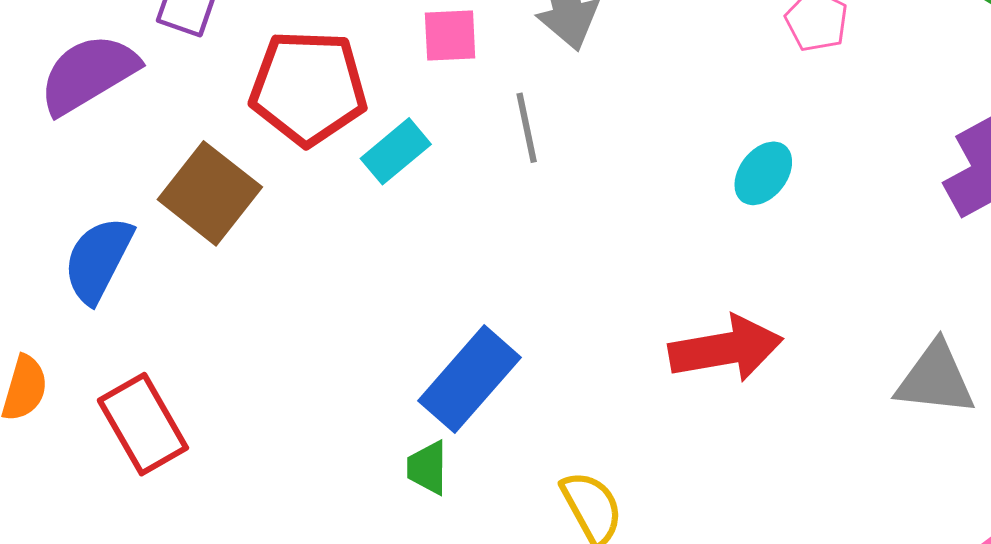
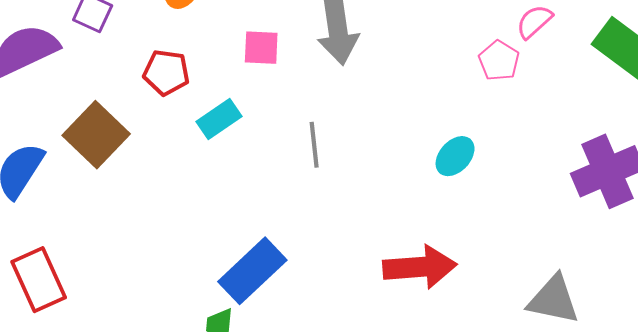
red pentagon: (308, 88) -> (166, 72), size x0.6
gray line: (527, 128) -> (314, 145), moved

